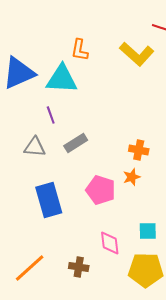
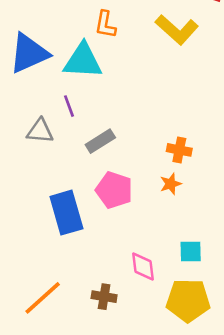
gray triangle: (35, 147) -> (40, 131), moved
pink pentagon: (101, 190) -> (114, 190), moved

